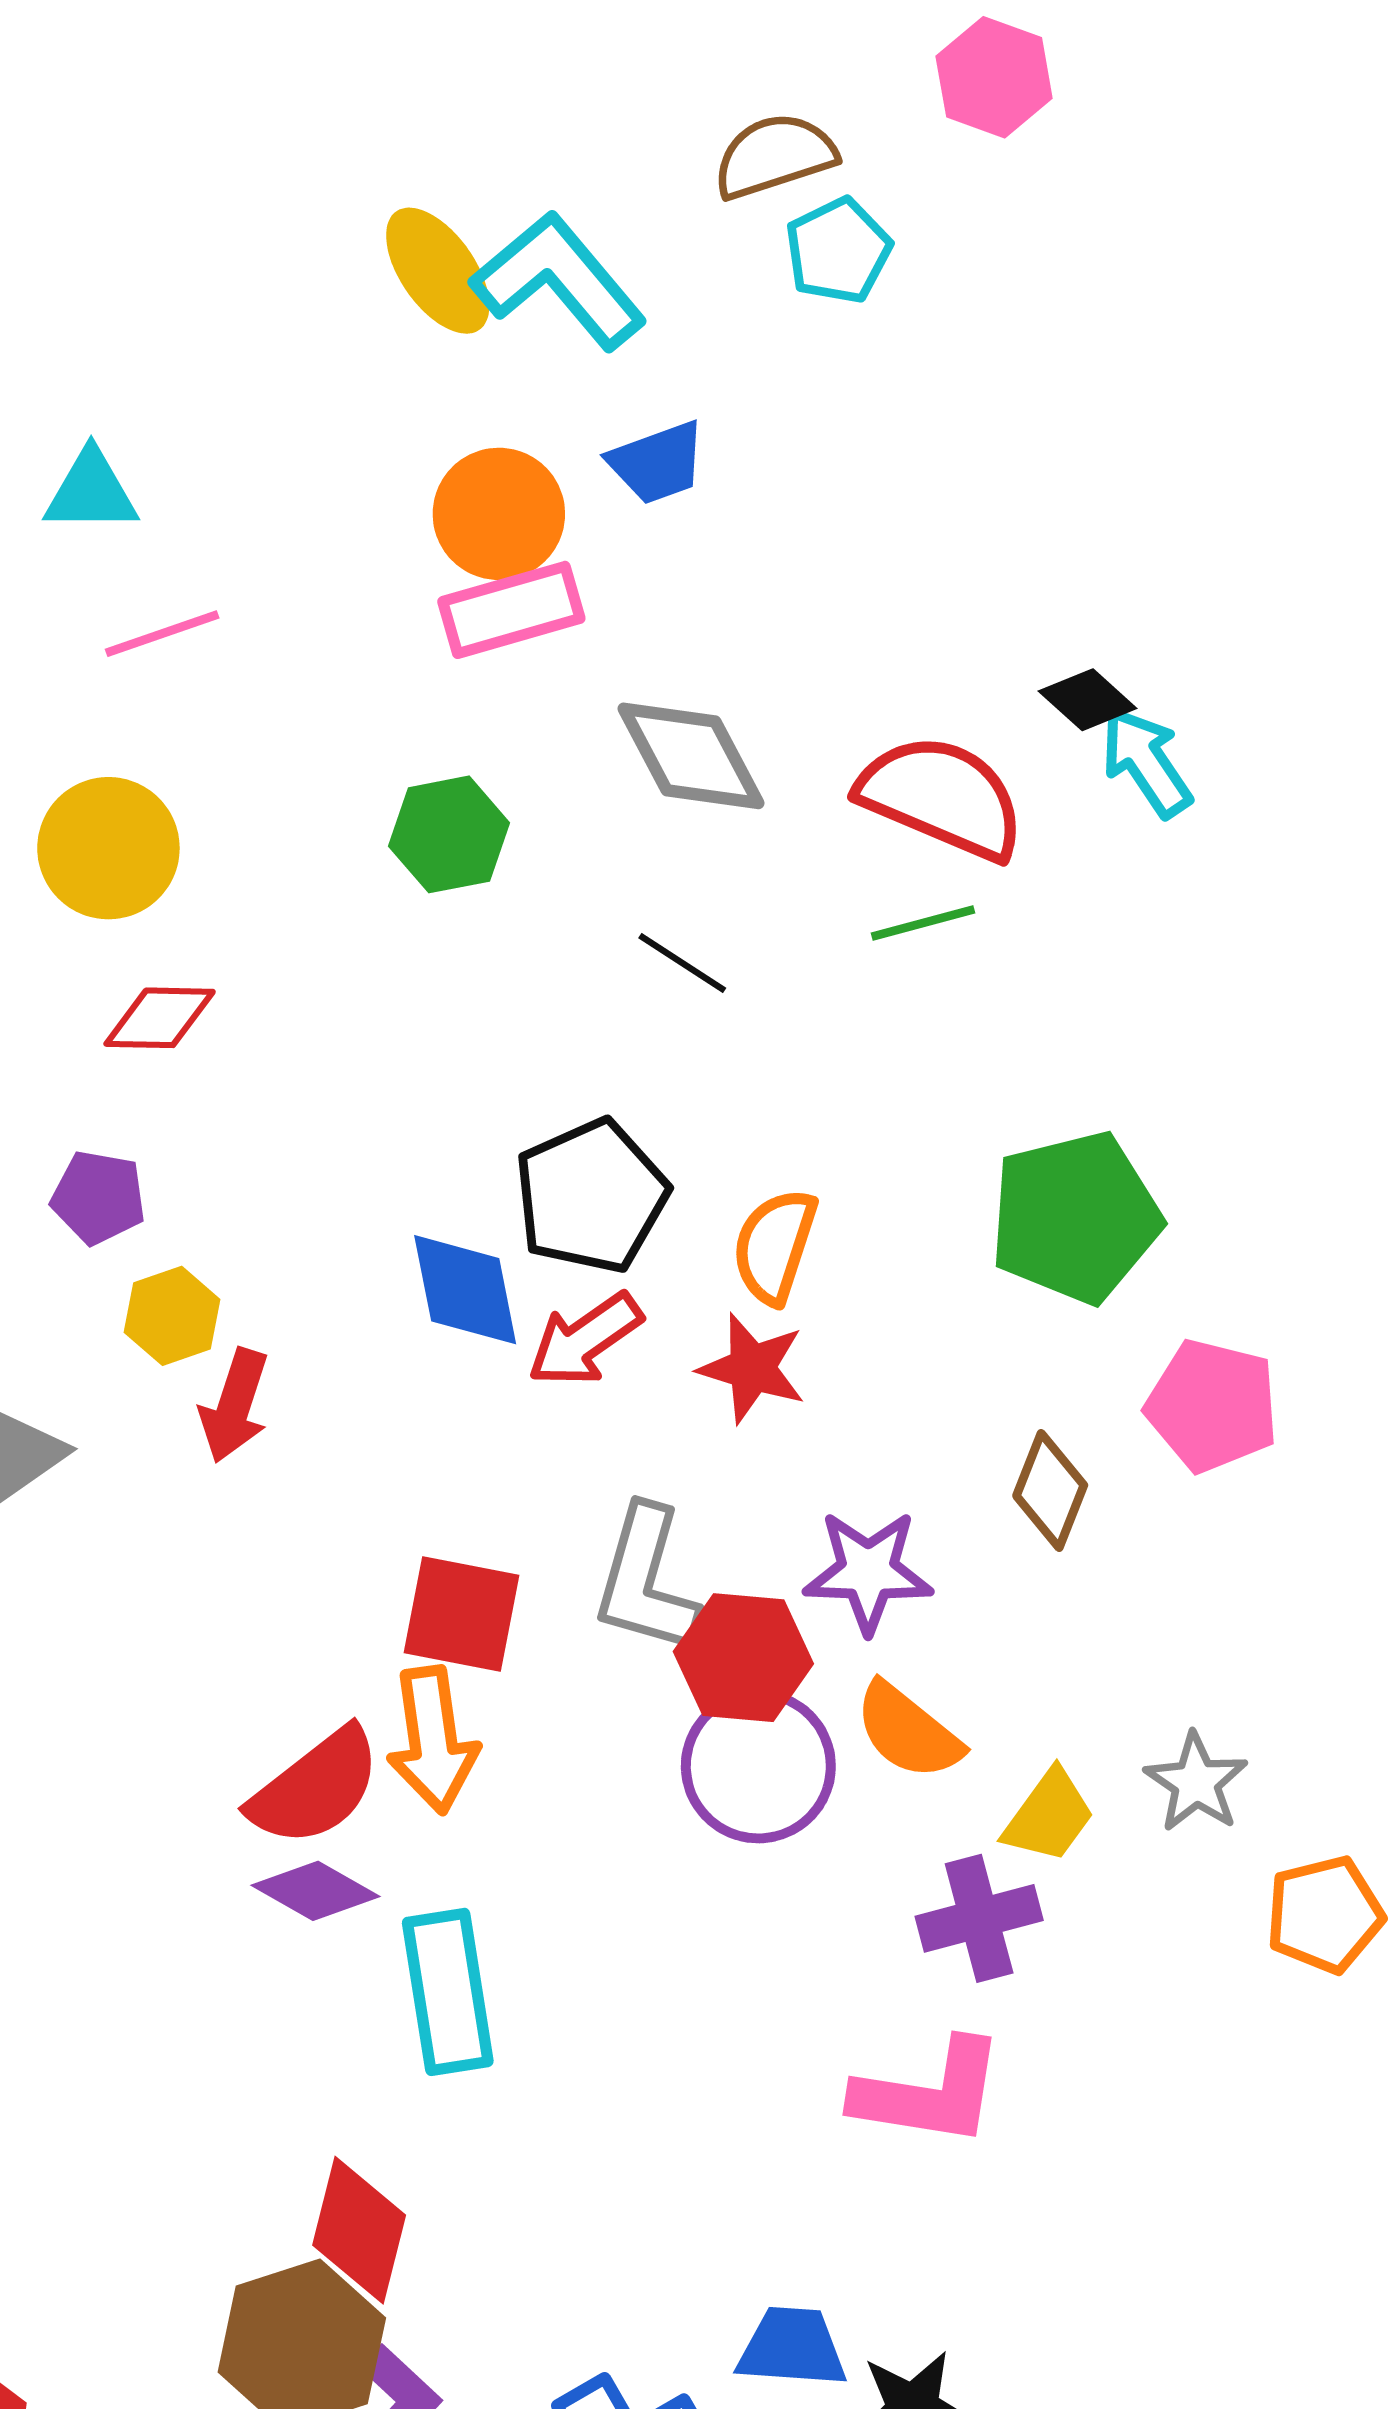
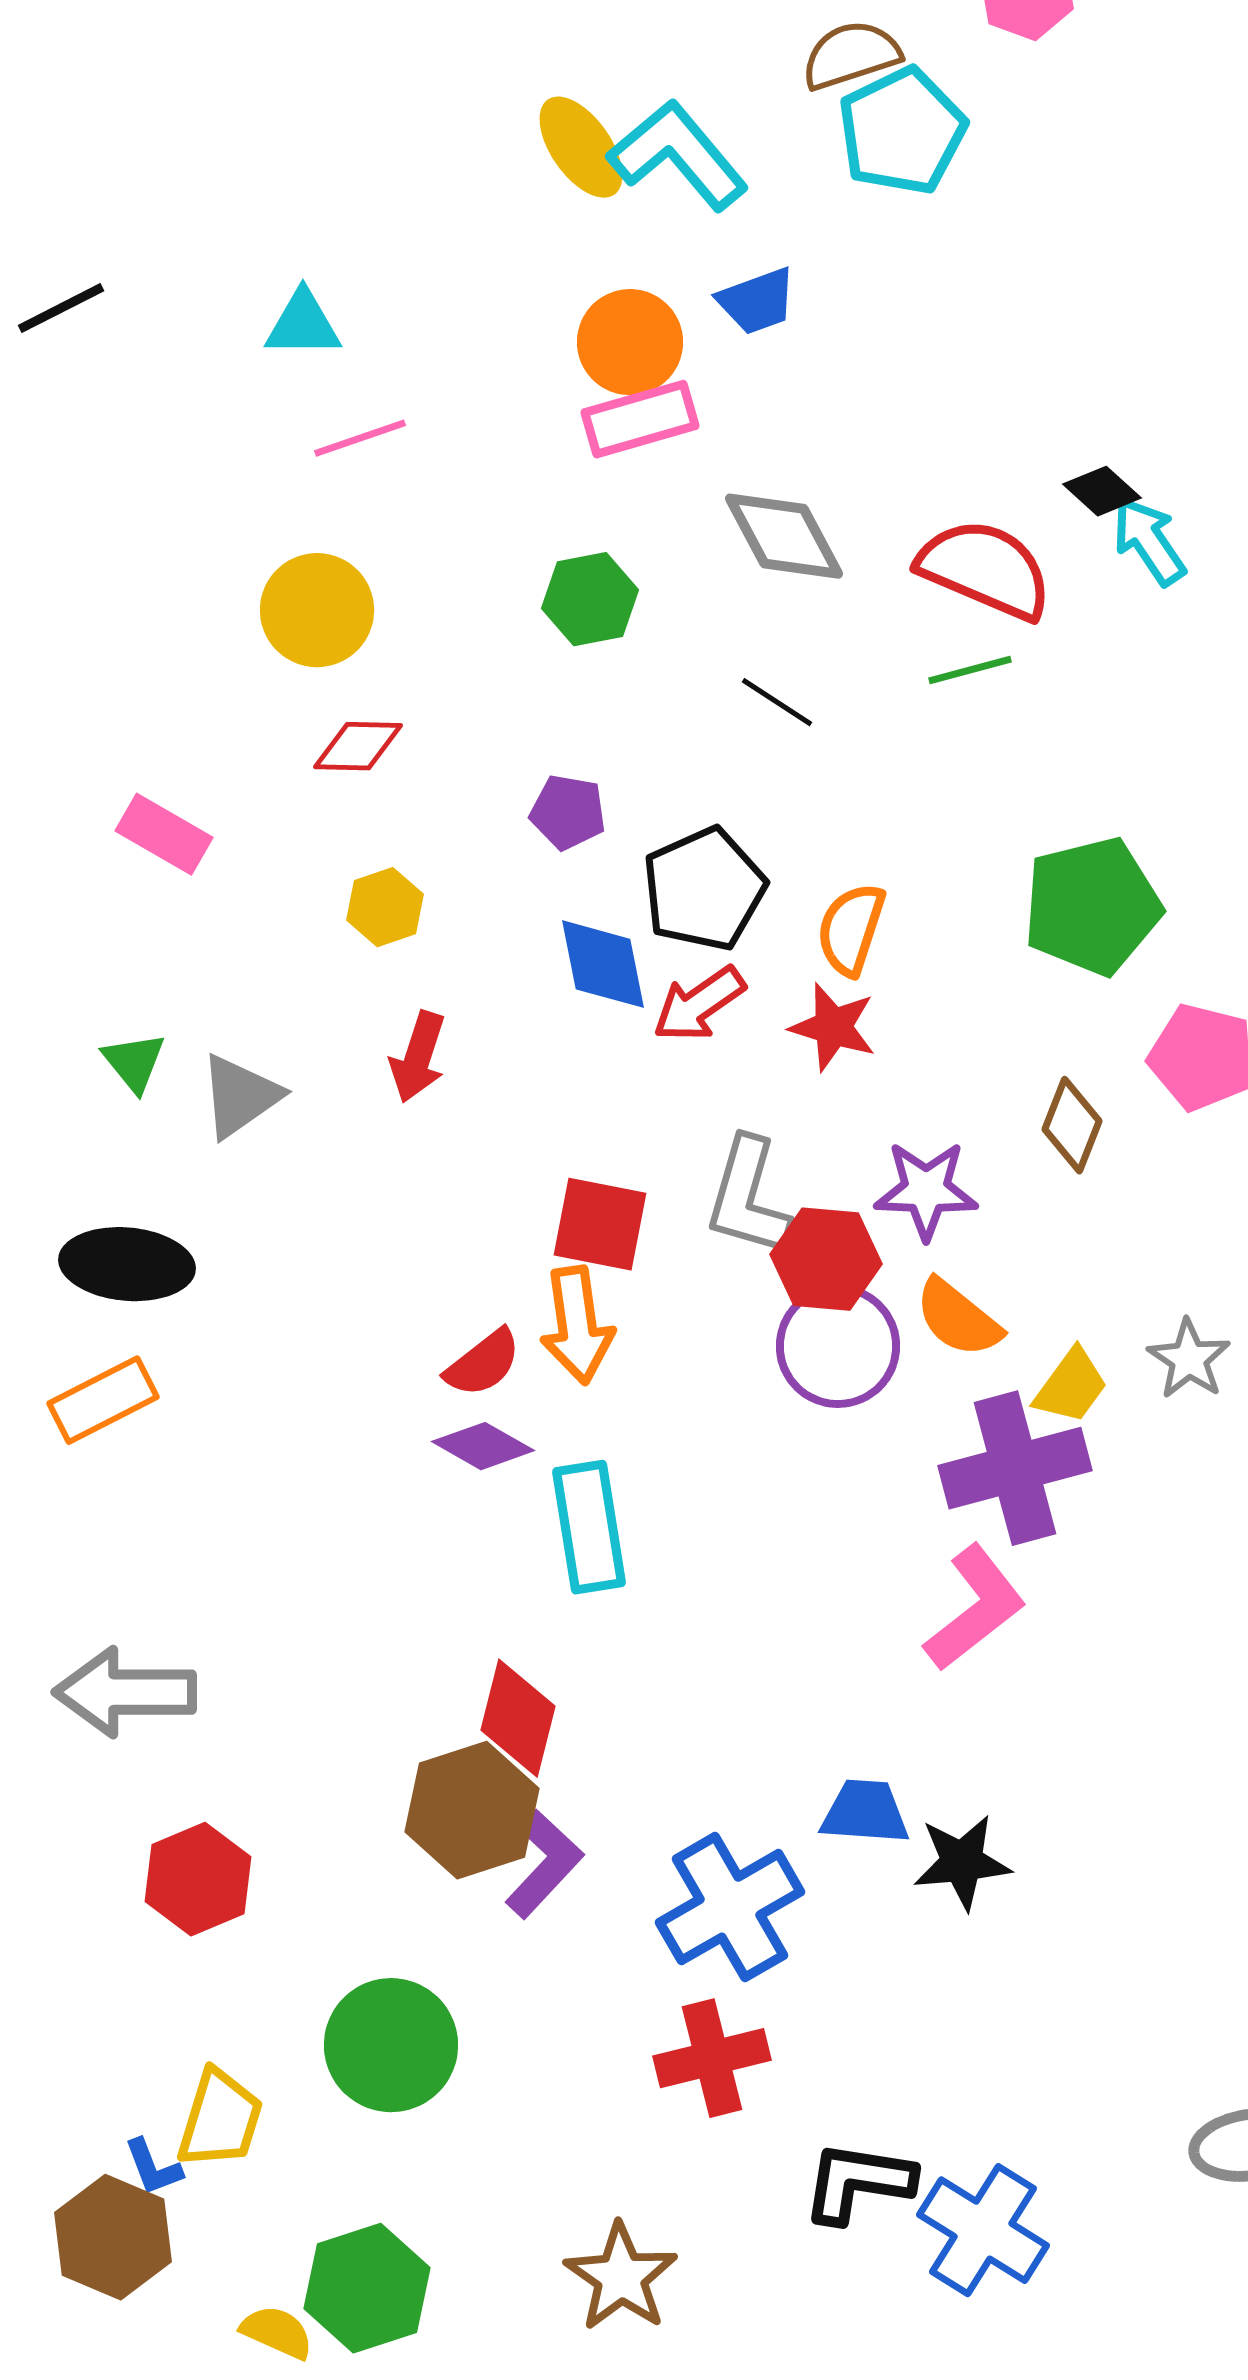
cyan pentagon: (838, 251) -> (902, 131), size x1.5
purple pentagon: (98, 1197) -> (568, 812), moved
yellow hexagon: (172, 1316) -> (385, 907), moved
red semicircle: (316, 1787) -> (483, 1363), size x0.7
purple cross: (979, 1918) -> (1015, 1468), size x1.5
pink L-shape: (929, 2093) -> (975, 1608), turned -47

